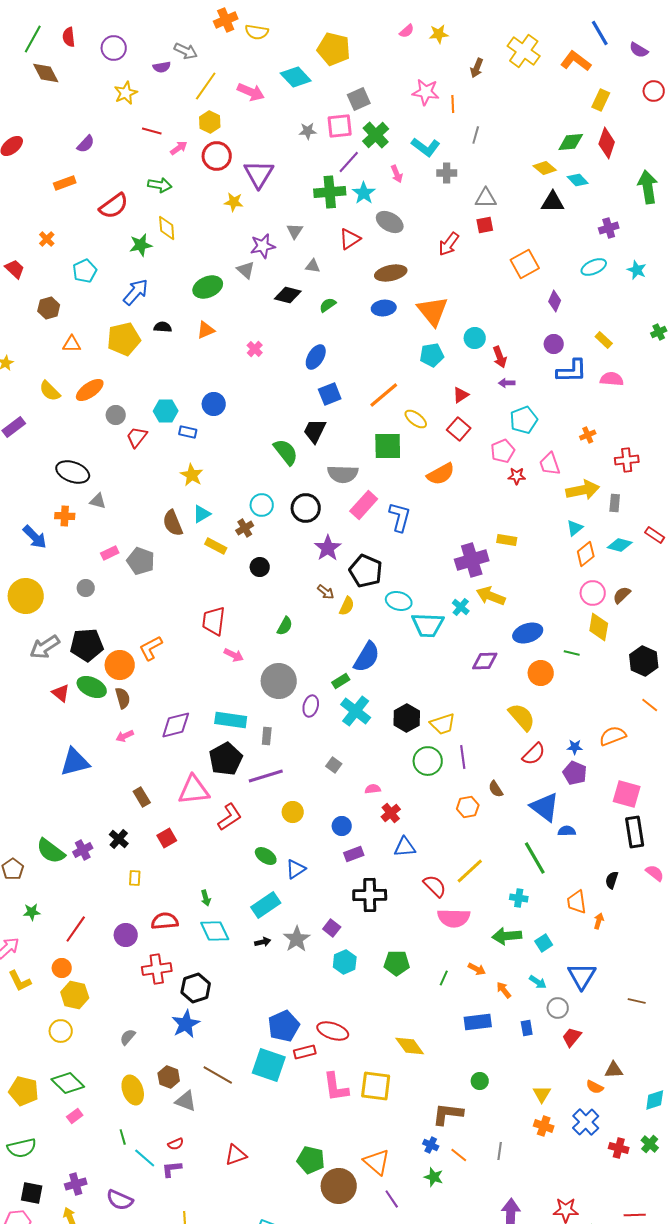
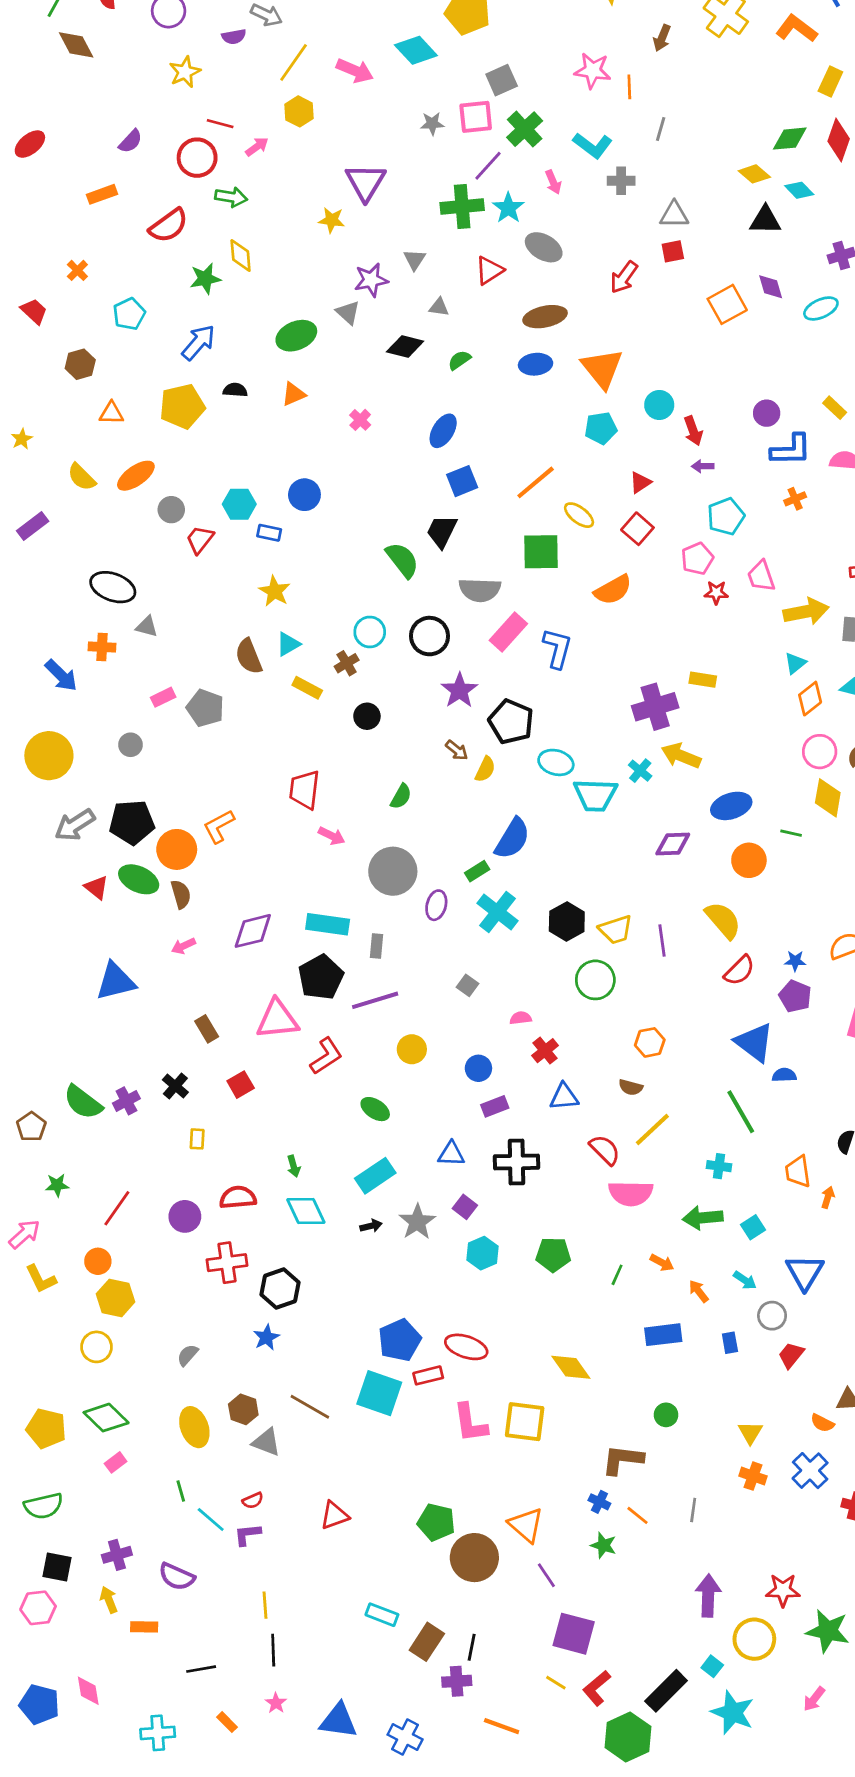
red circle: (217, 156) -> (197, 158), moved
purple diamond: (555, 301) -> (771, 287), moved, turned -40
orange cross: (588, 435) -> (795, 499), moved
purple line: (463, 757) -> (662, 941), moved
brown semicircle: (496, 789) -> (631, 1087), moved, turned -42
blue triangle: (296, 869) -> (451, 1154), moved, turned 35
blue star: (186, 1024) -> (266, 1337), size x0.7

